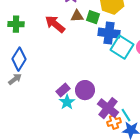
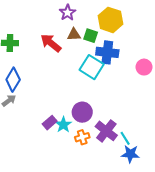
cyan square: (122, 47) -> (92, 67), moved
purple rectangle: (63, 90) -> (50, 123), moved
orange cross: (114, 122) -> (82, 137), moved

